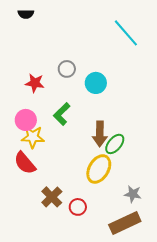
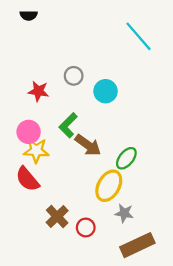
brown arrow: (100, 134) -> (88, 145), moved, turned -55
gray star: (133, 194) -> (124, 213), moved

